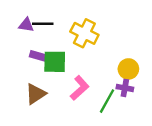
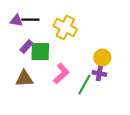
purple rectangle: (38, 56) -> (26, 47), turned -64
brown triangle: (36, 94) -> (24, 79), turned 30

